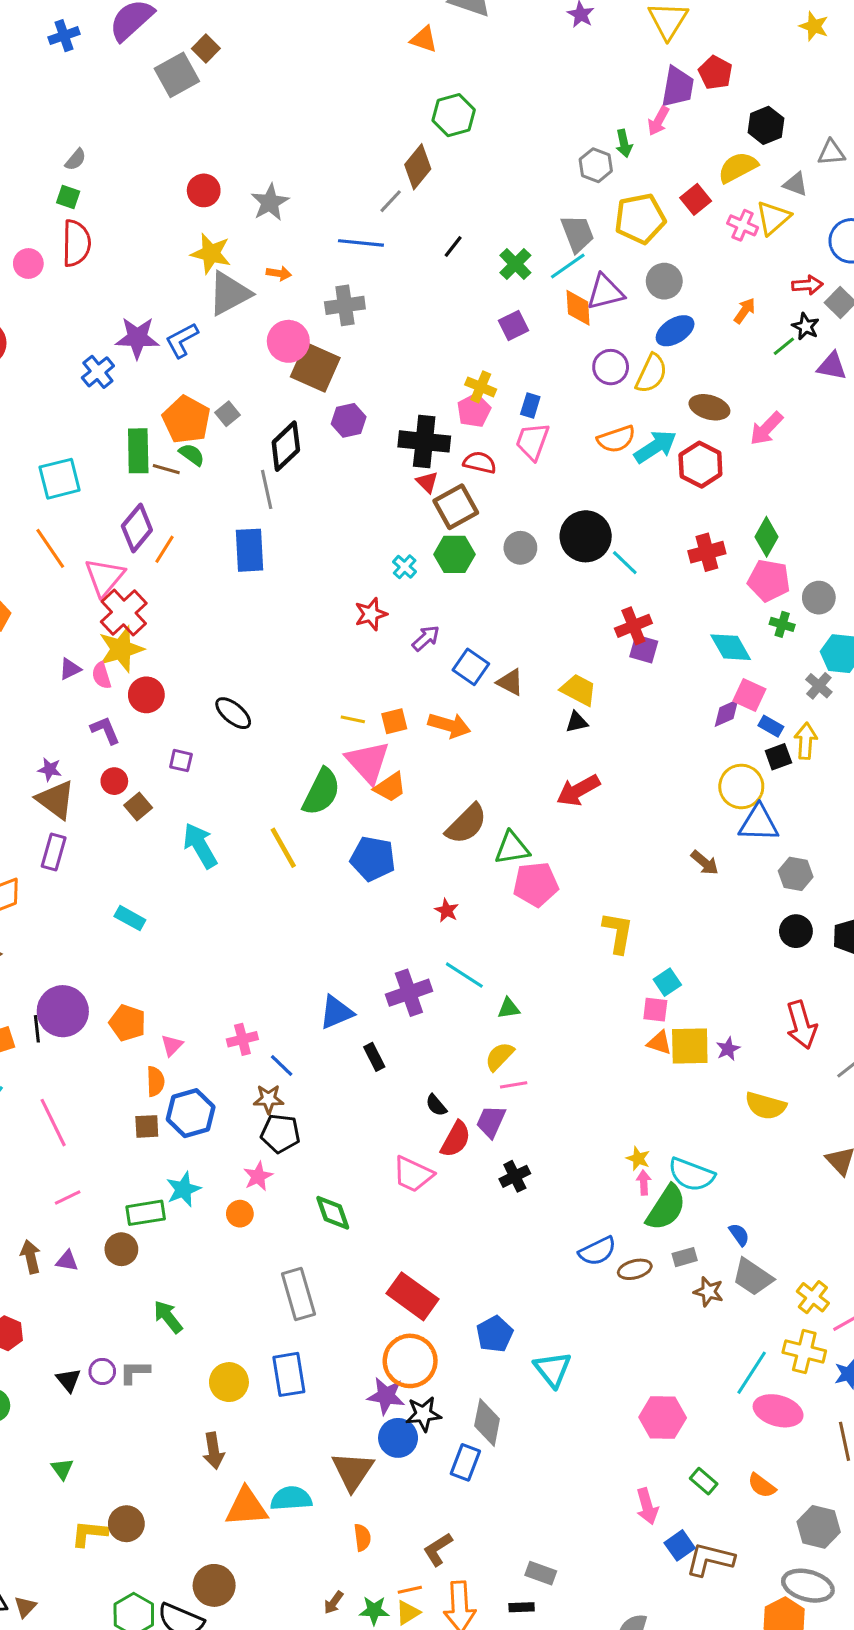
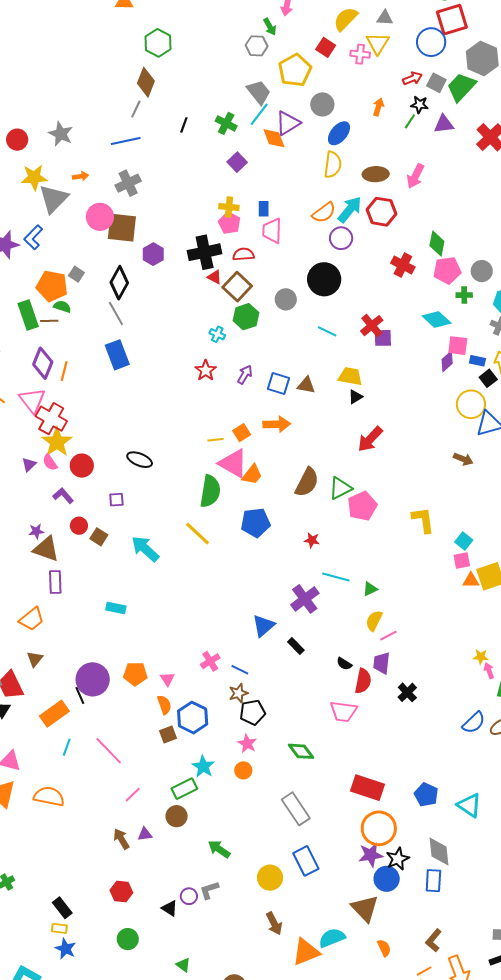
purple circle: (611, 367) -> (341, 238), moved
red cross: (707, 552) -> (403, 265), turned -30
cyan line: (625, 563) -> (327, 331), moved

